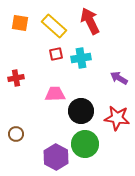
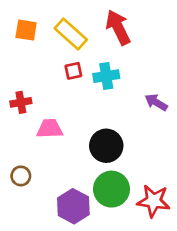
pink trapezoid: (55, 94) -> (50, 129), moved
red star: (117, 118) -> (154, 201), moved

